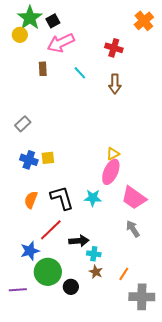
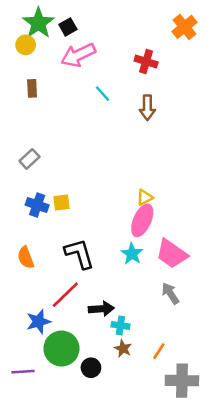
brown rectangle: (43, 69) -> (32, 88), moved
cyan star: (93, 198) -> (132, 254), moved, turned 30
orange semicircle: (31, 200) -> (26, 258), moved, turned -42

